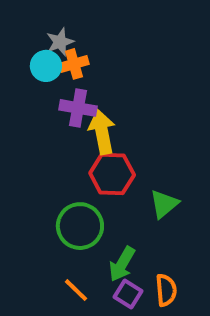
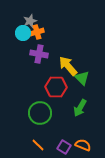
yellow arrow: (102, 132) -> (68, 66), moved, turned -30
green triangle: (164, 204) -> (82, 78), moved, turned -35
green arrow: (122, 264) -> (80, 108), moved
orange semicircle: (166, 290) -> (83, 145), turned -63

